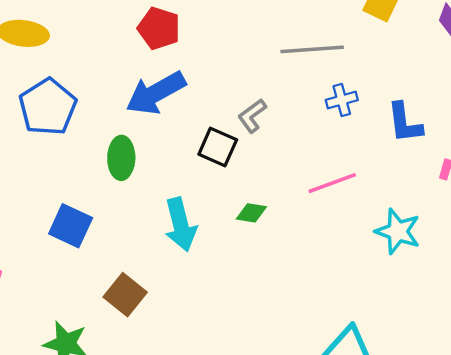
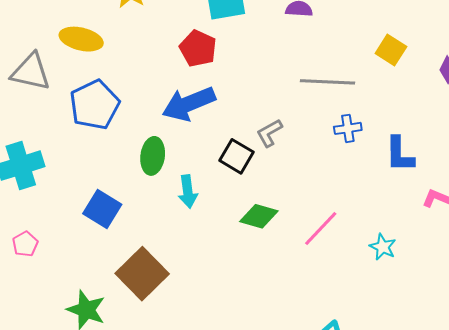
pink line: (332, 183) -> (321, 229), moved, turned -33
green diamond: (251, 213) -> (259, 216), size x1.4
cyan arrow: (181, 225) -> (188, 191), moved, size x0.7
cyan star: (398, 231) -> (383, 247), size x0.7
brown square: (125, 295) -> (142, 274), size x1.4

